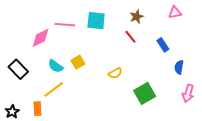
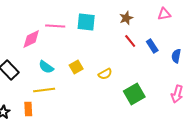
red line: (130, 37) -> (130, 41), moved
yellow square: (78, 62) -> (76, 67), moved
blue semicircle: (179, 67) -> (176, 56), moved
yellow line: (54, 89) -> (44, 90), turned 30

